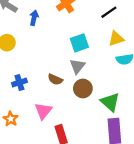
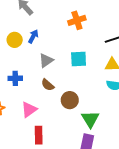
blue arrow: (34, 18) -> (33, 36), moved
gray triangle: (77, 66) -> (46, 60), moved

